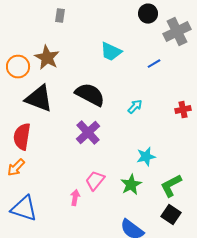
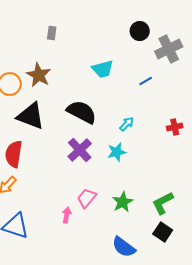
cyan trapezoid: (111, 52) -> (103, 69), turned -40
cyan star: (146, 157) -> (117, 152), moved

